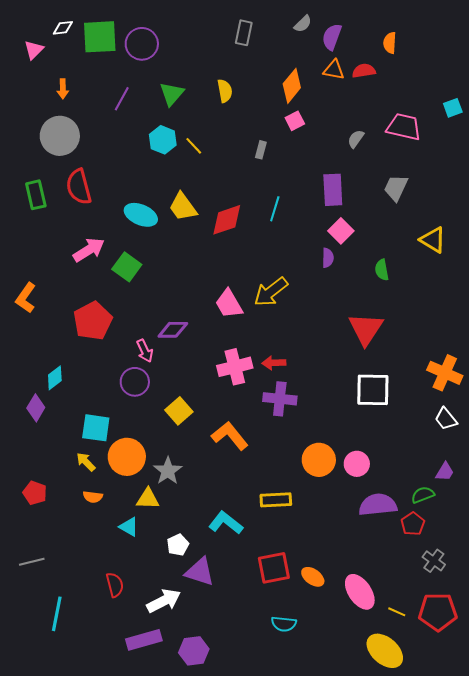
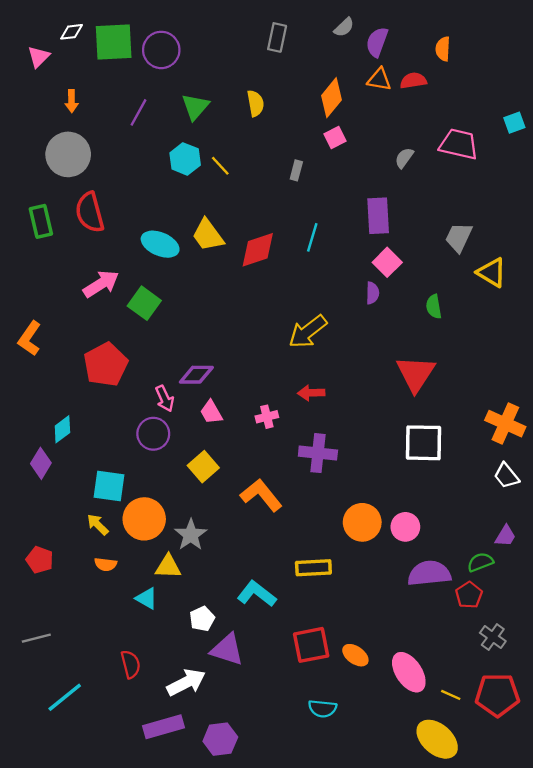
gray trapezoid: (396, 188) -> (459, 237), moved
pink trapezoid: (229, 304) -> (211, 412), moved, size x0.7
red arrow: (274, 363) -> (311, 393), moved
pink cross: (235, 367) -> (267, 417), size x0.6
cyan line: (57, 614) -> (65, 697), turned 40

